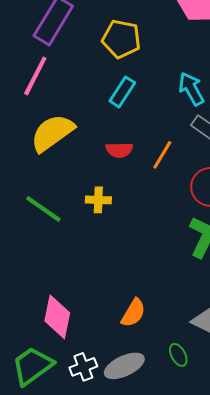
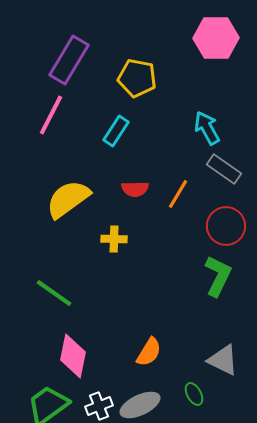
cyan rectangle: (122, 92) -> (116, 131), moved
yellow semicircle: (52, 133) -> (68, 199), moved
green line: (43, 209) -> (54, 293), moved

